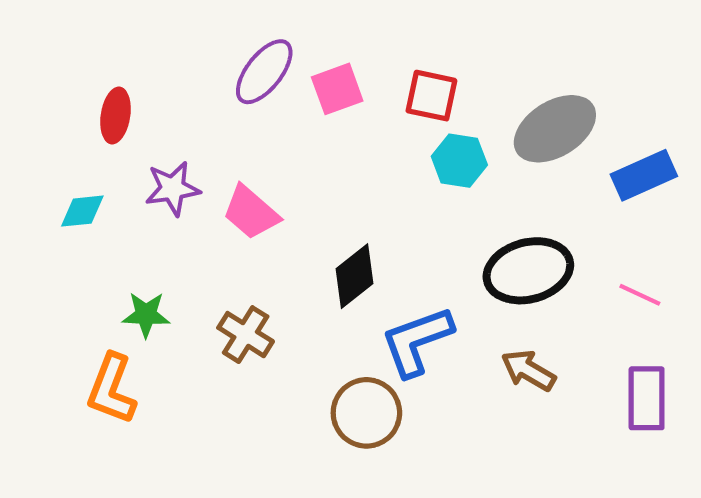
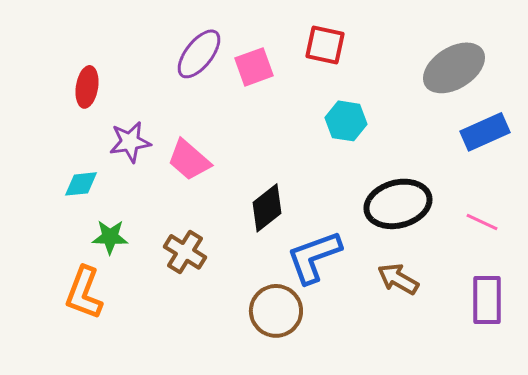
red square: (431, 96) -> (325, 45), moved
gray ellipse: (555, 129) -> (454, 68), moved
cyan diamond: (82, 211) -> (81, 184), moved

